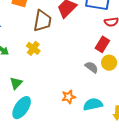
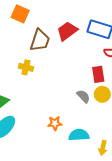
red rectangle: (102, 44) -> (98, 74), turned -49
yellow cross: (33, 48) -> (26, 67), turned -32

